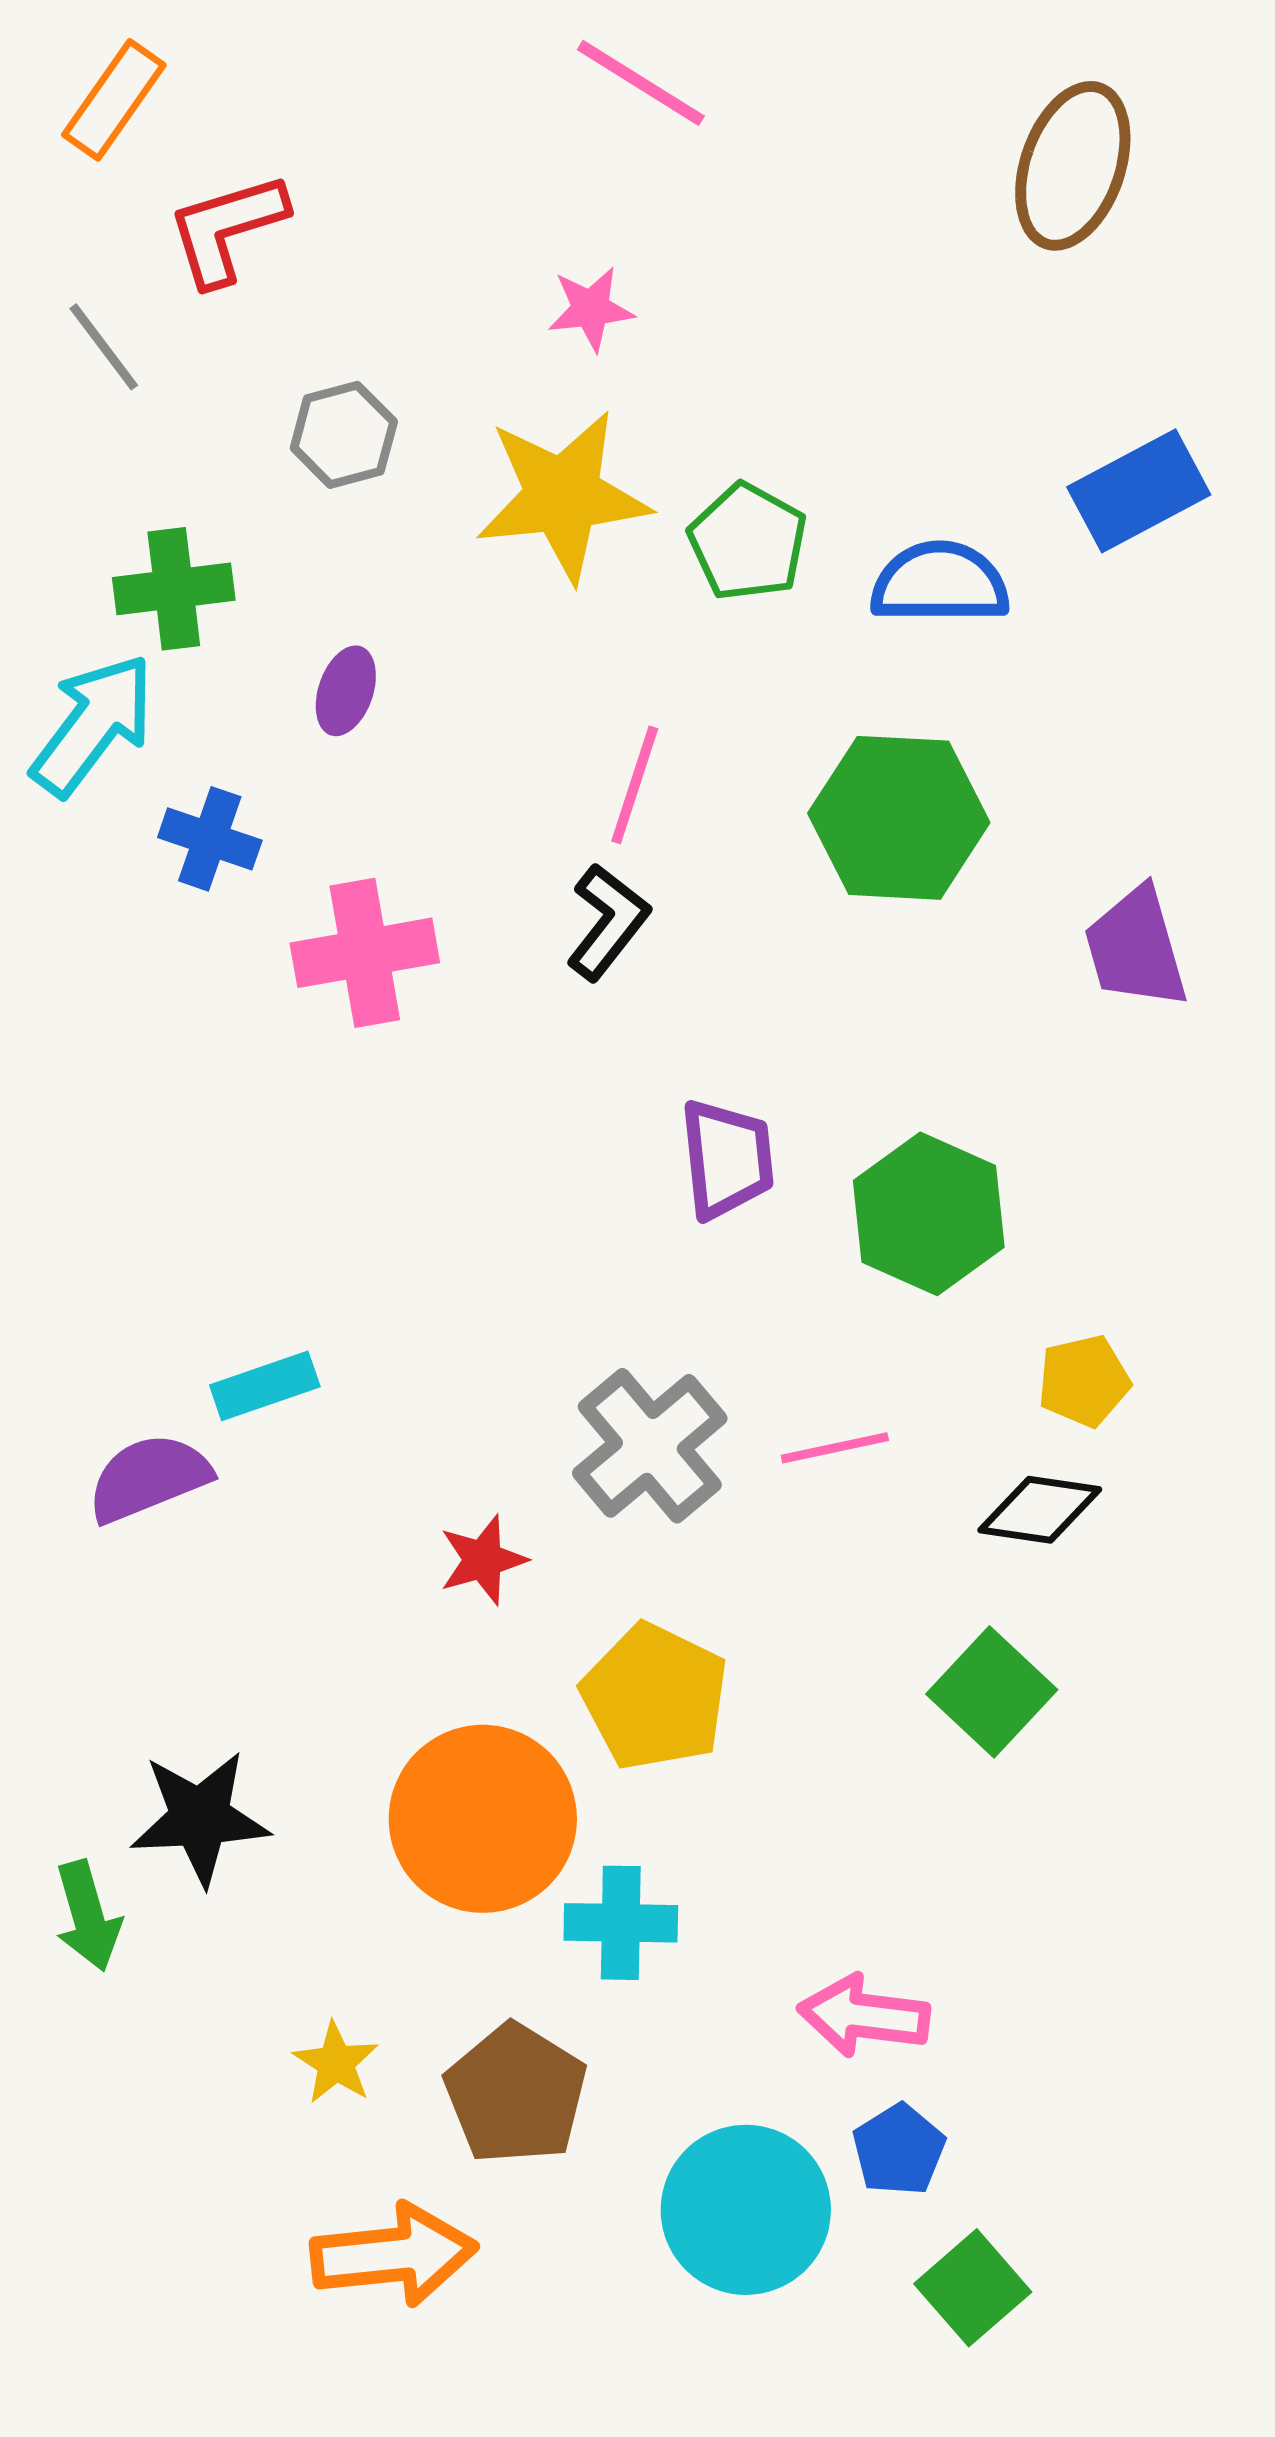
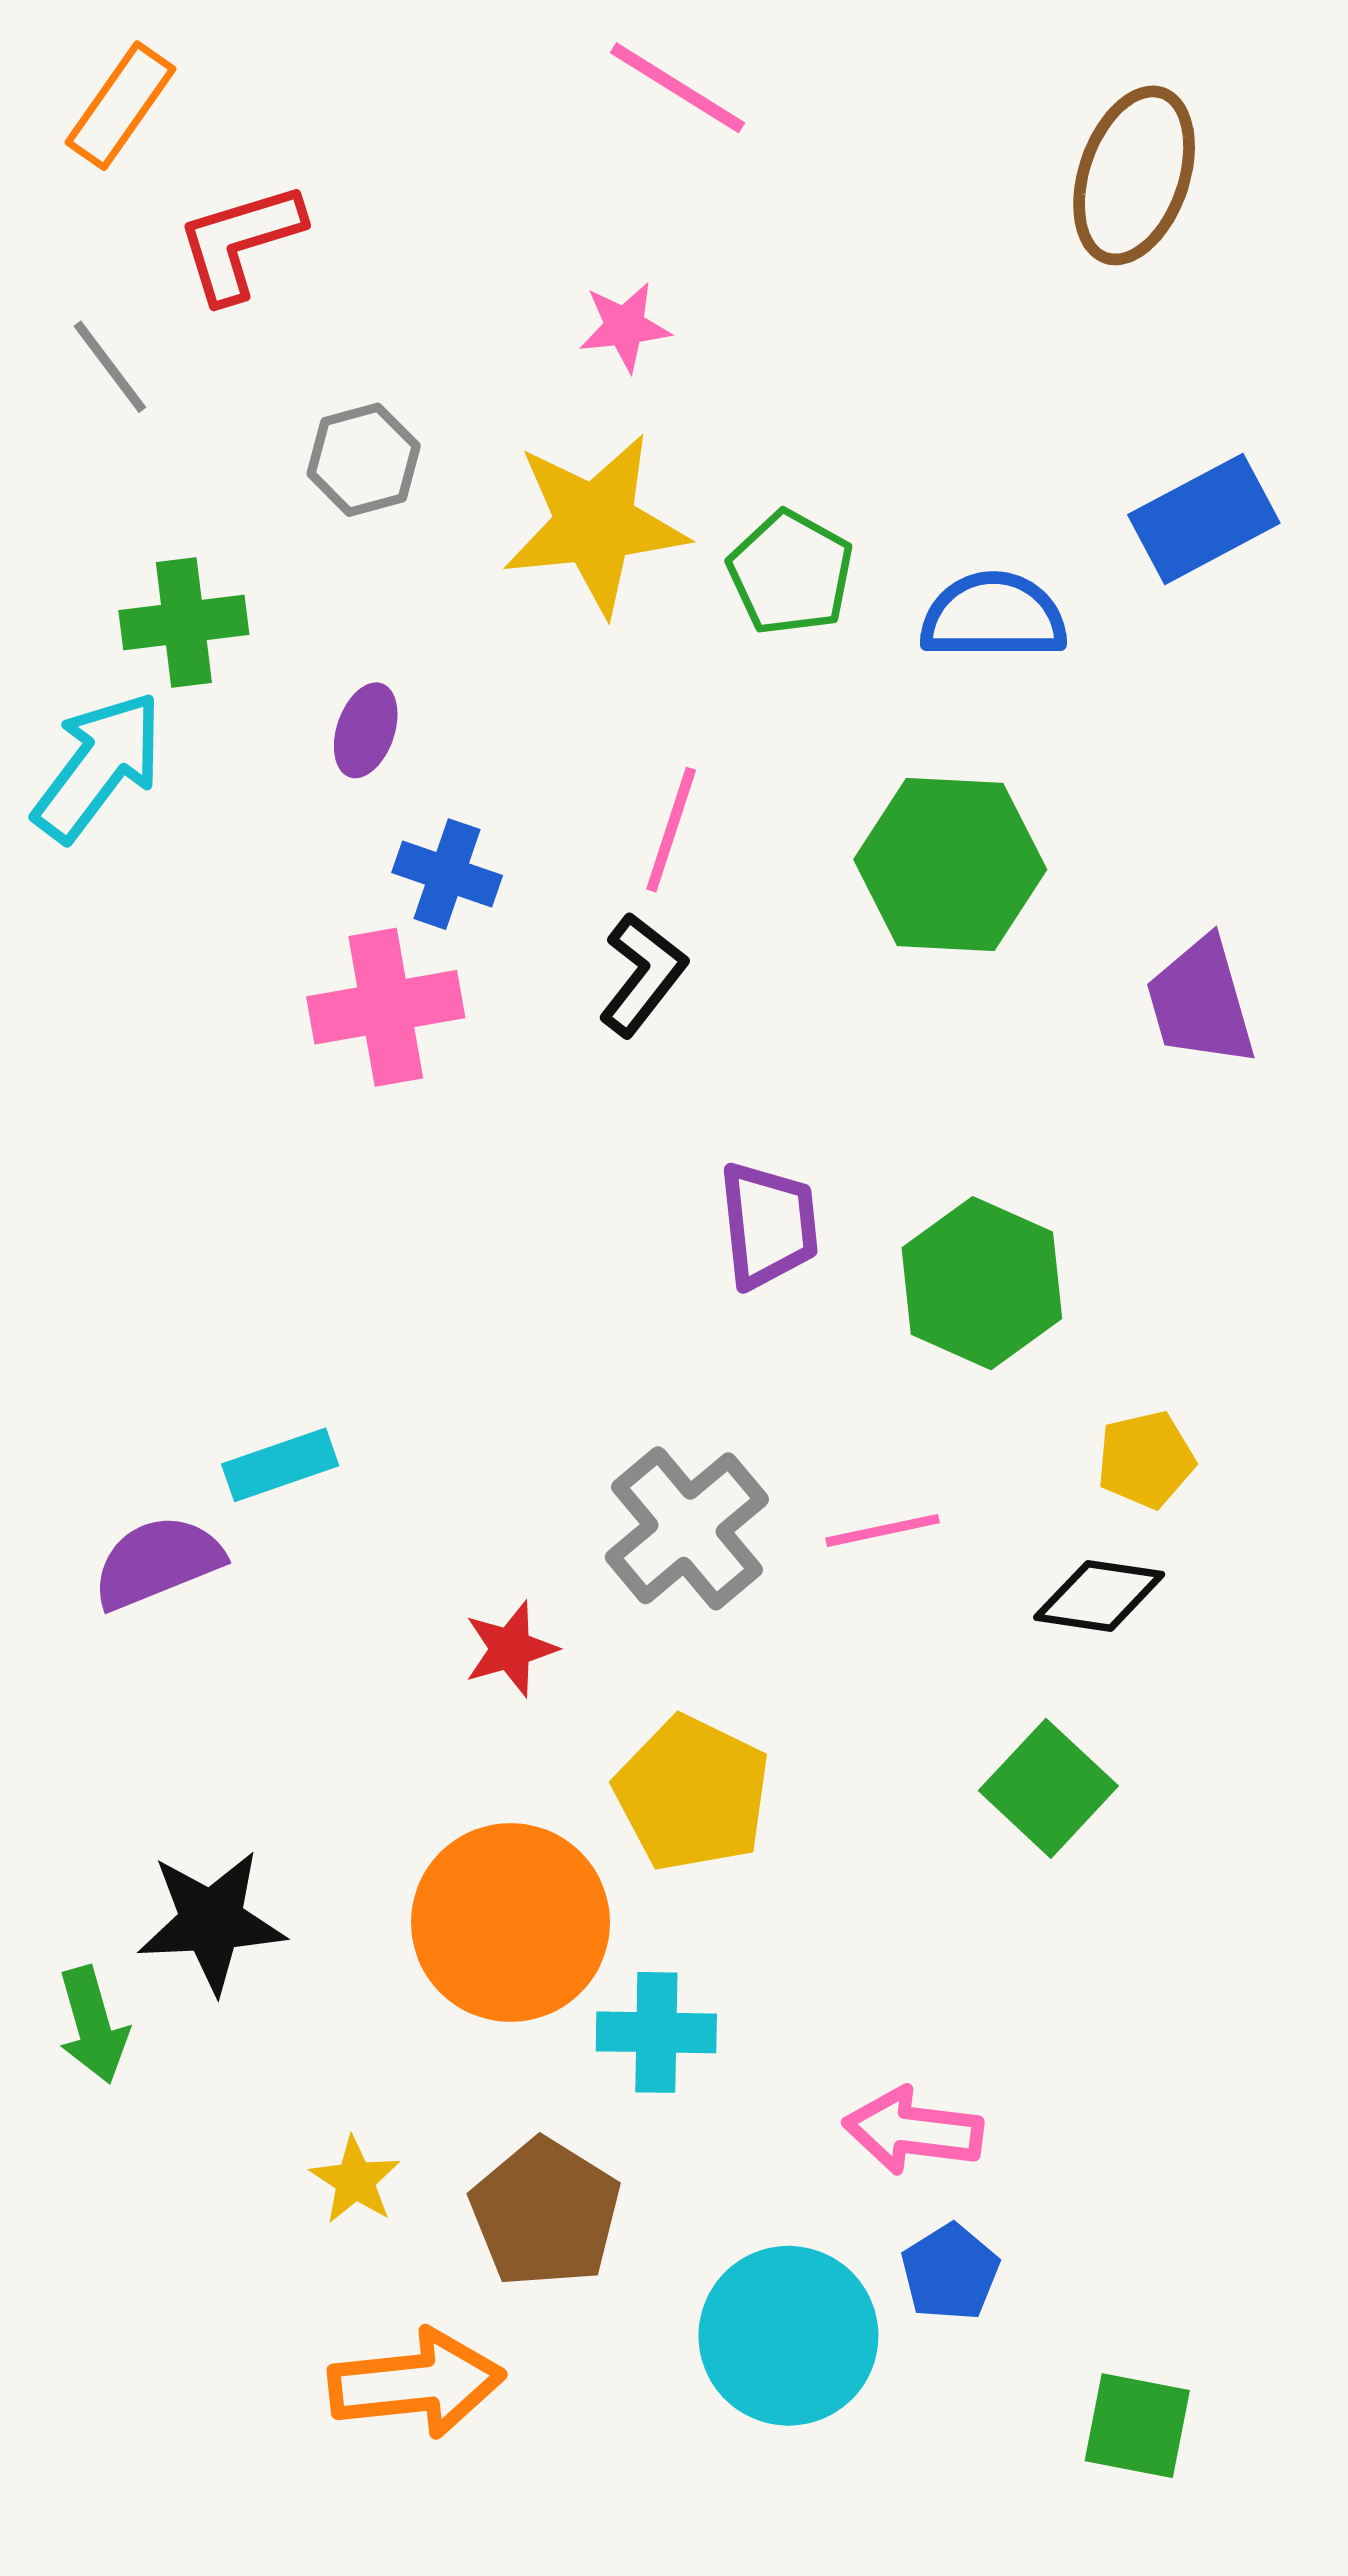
blue cross: (210, 839) -> (447, 874), moved
green square: (973, 2288) -> (1137, 2426), moved, turned -38

